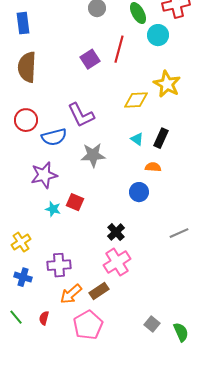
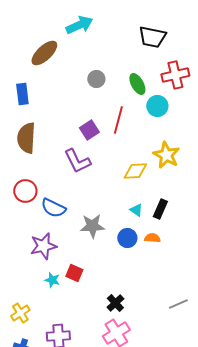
purple L-shape: (81, 115) -> (77, 161), moved
blue semicircle: (54, 137) -> (53, 208), turned 40
blue circle: (139, 192) -> (127, 238), moved

